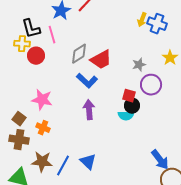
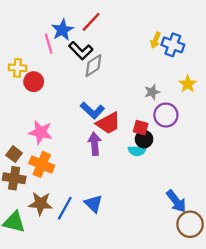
black L-shape: (31, 29) -> (81, 51), moved, turned -30
pink line: (52, 35) -> (49, 44), moved
gray diamond: (79, 54) -> (93, 66), moved
red trapezoid: (101, 60) -> (108, 123), moved
orange cross: (43, 128) -> (42, 164), size x1.5

